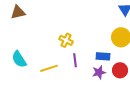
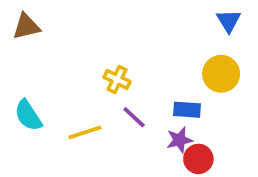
purple line: (75, 60) -> (134, 117), turned -40
red circle: (120, 70) -> (198, 159), moved

